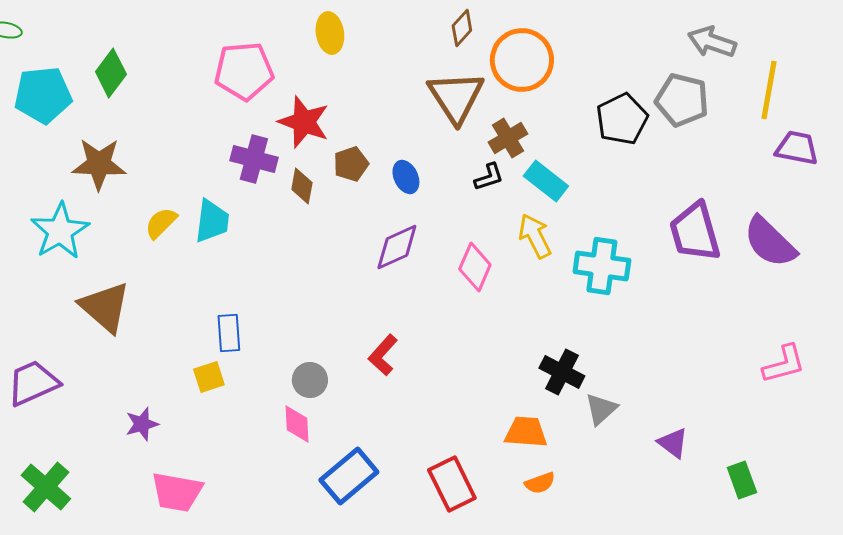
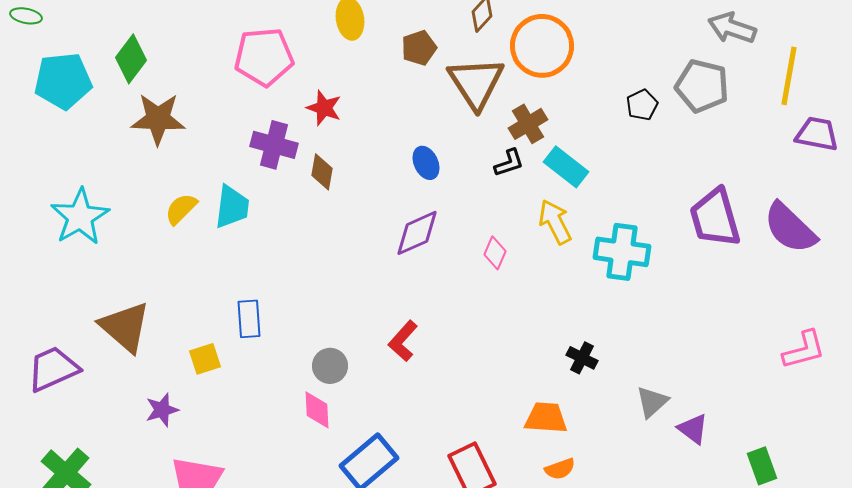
black pentagon: (622, 119) -> (642, 105), size x0.6
red star: (304, 122) -> (324, 108), size x0.7
brown star: (99, 164) -> (158, 119), moved
brown pentagon: (351, 164) -> (419, 48), moved
pink diamond: (475, 267) -> (495, 253), size x0.7
brown triangle: (105, 307) -> (125, 327), moved
black cross: (562, 372) -> (582, 358), size x0.7
yellow square: (209, 377) -> (205, 359), moved
gray triangle: (601, 409) -> (652, 402), moved

